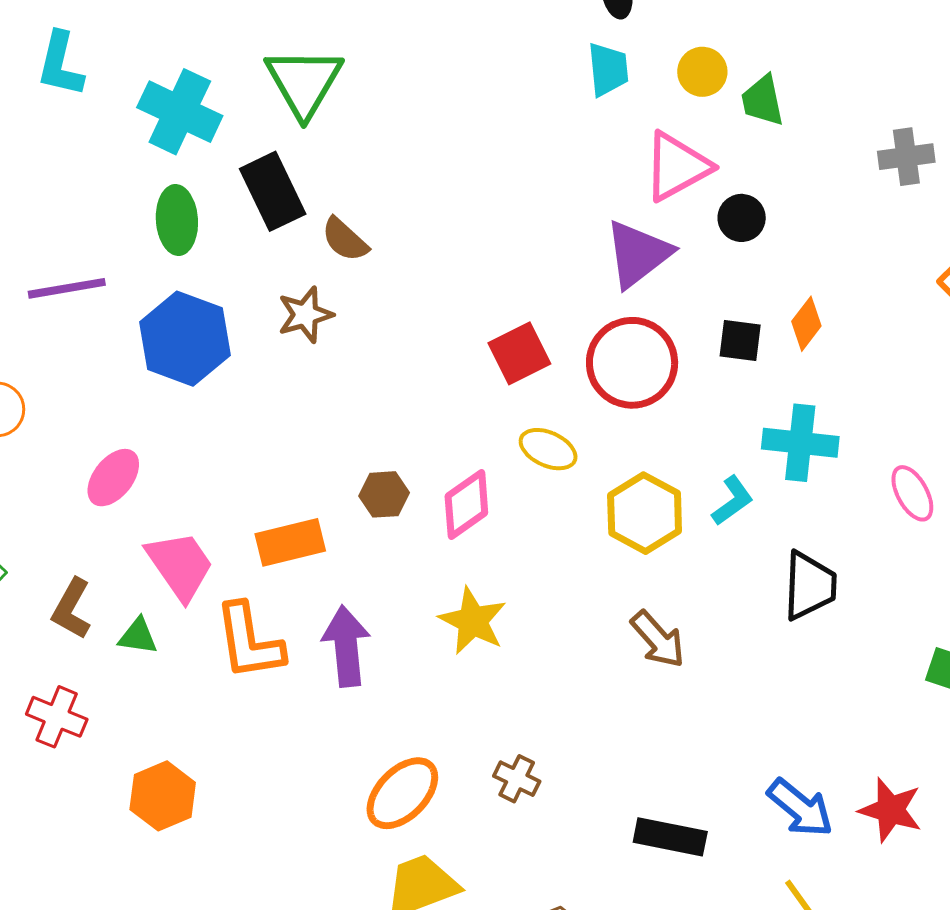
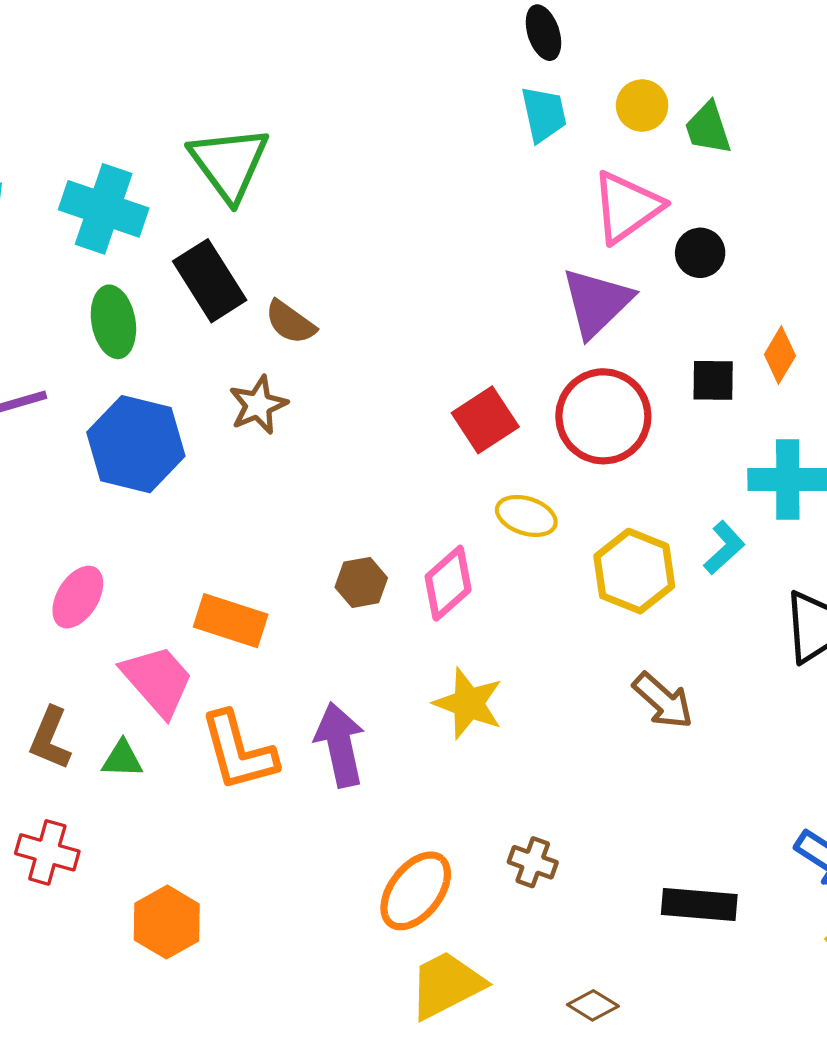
orange rectangle: (290, 542) -> (231, 621), moved, turned 38

